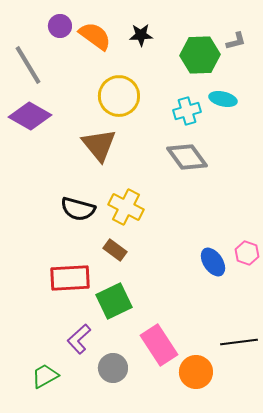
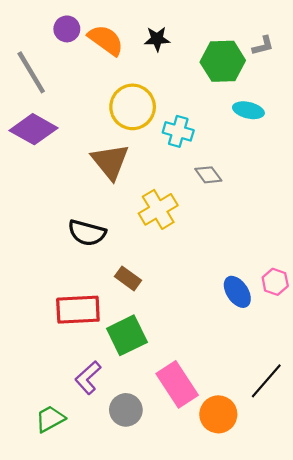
cyan cross: (187, 111) -> (178, 131), moved, turned 32
gray diamond: (187, 157) -> (208, 175), size x0.6
yellow cross: (126, 207) -> (158, 209), moved, turned 32
black line: (239, 342) -> (266, 381), turned -42

